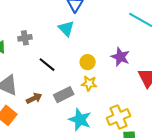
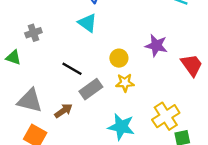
gray cross: (25, 38) -> (33, 33), moved
gray rectangle: (64, 95) -> (91, 89), moved

